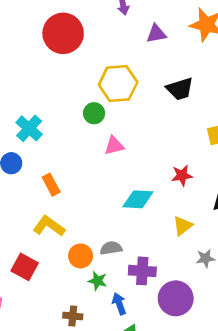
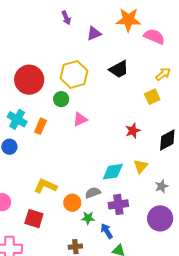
red circle: (63, 33) -> (29, 80), moved
orange rectangle: (51, 185) -> (40, 126), moved, turned 63
cyan diamond: (138, 199) -> (113, 172), moved
purple circle: (176, 298) -> (160, 218), moved

